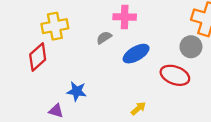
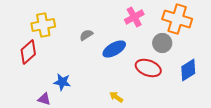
pink cross: (125, 17) -> (134, 17), moved, turned -30
yellow arrow: (138, 108) -> (116, 97), turned -104

